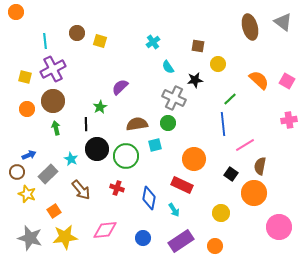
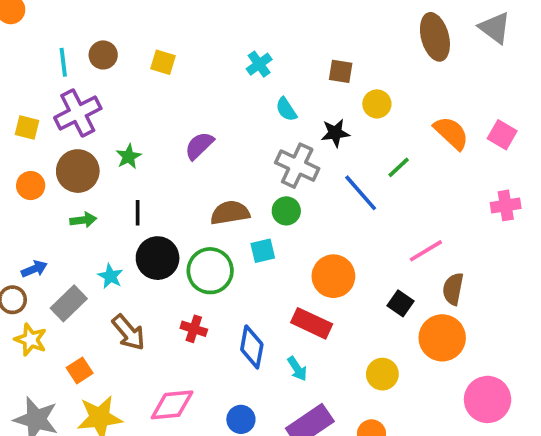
brown circle: (77, 33) -> (103, 55), moved
green star: (100, 107) -> (129, 157), moved
blue line: (223, 124) -> (361, 193), moved, turned -35
green arrow: (56, 128) -> (83, 220), turned 96

